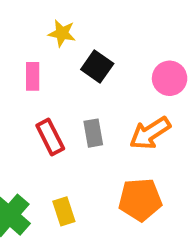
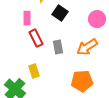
red rectangle: (50, 137) -> (36, 38), moved
yellow rectangle: (64, 211) -> (34, 71), moved

